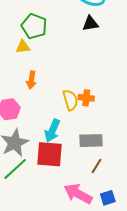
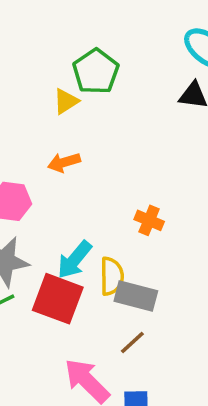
yellow triangle: (23, 47) -> (66, 101), turned -42
orange arrow: (31, 80) -> (64, 162), turned 48
yellow semicircle: (70, 100) -> (112, 276), moved

